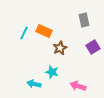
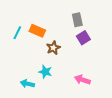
purple square: (93, 47) -> (83, 38), moved
pink arrow: (78, 86) -> (82, 80), moved

